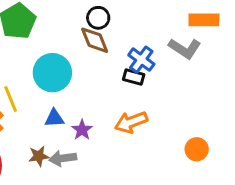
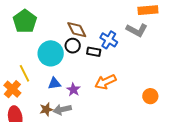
black circle: (98, 18) -> (73, 46), moved
black rectangle: (134, 77) -> (94, 52), moved

